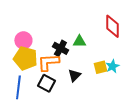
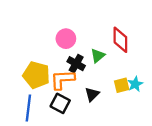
red diamond: (112, 26) -> (120, 40), moved
pink circle: (23, 40) -> (66, 39), moved
green triangle: (79, 41) -> (98, 56), turned -40

